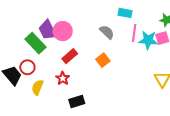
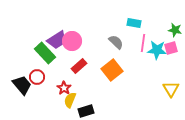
purple trapezoid: (48, 30) -> (57, 40), turned -95
orange square: (103, 60) -> (112, 70), size x1.5
red star: (63, 78) -> (64, 88), moved
yellow semicircle: (38, 87) -> (70, 100), moved

